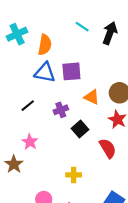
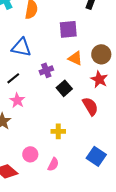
purple square: (71, 71) -> (68, 29), moved
blue triangle: (45, 73) -> (21, 47), moved
black line: (28, 106) -> (13, 78), moved

